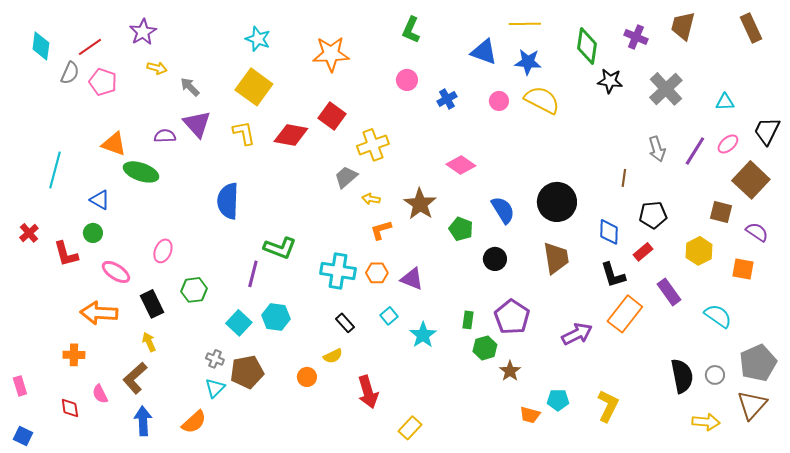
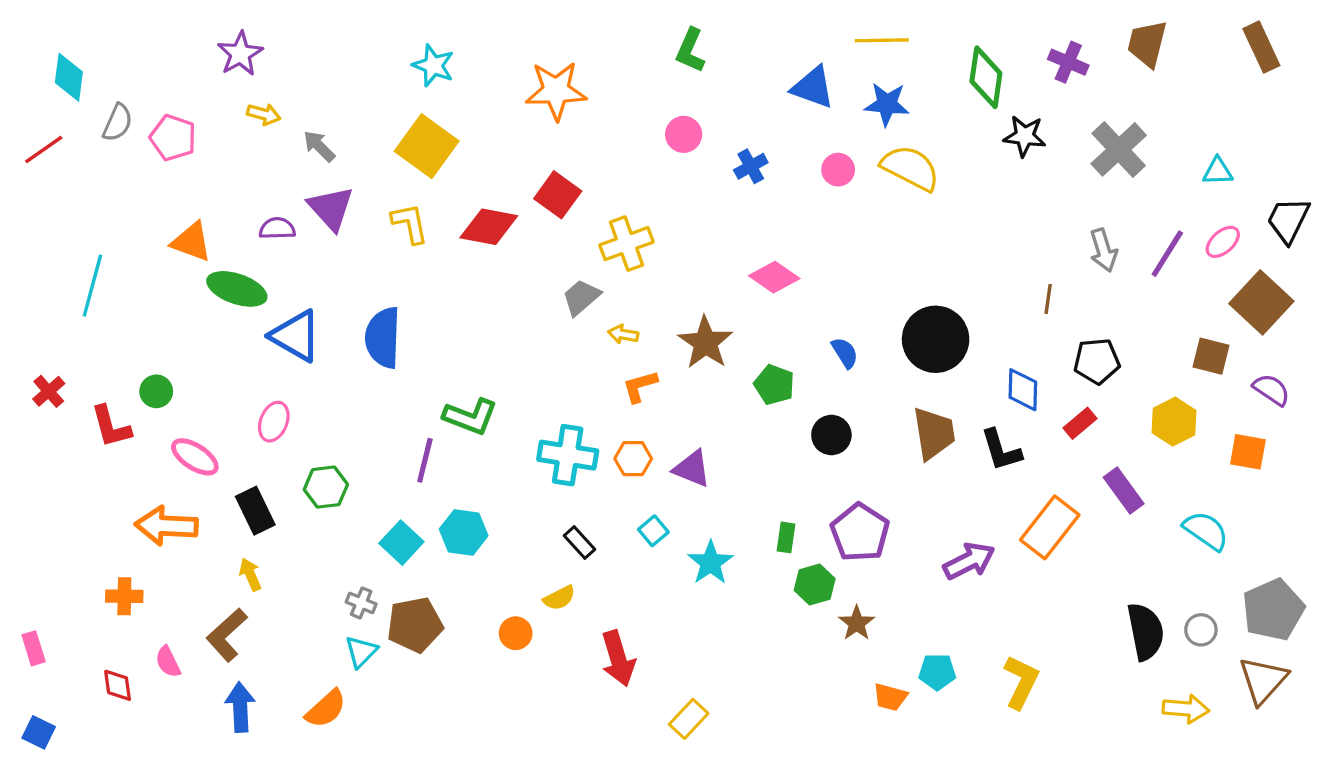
red line: (90, 47) -> (44, 149), moved
blue triangle: (100, 200) -> (296, 336), moved, size x1.6
blue semicircle: (503, 210) -> (845, 353), size x0.7
black L-shape: (613, 275) -> (1001, 450), moved

